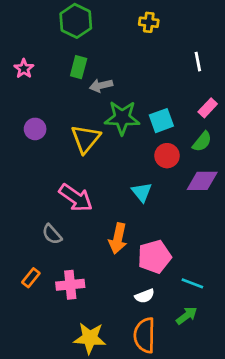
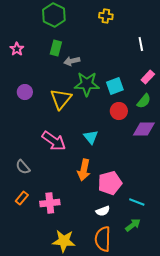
cyan triangle: (142, 192) -> (91, 137), moved
gray semicircle: (52, 234) -> (23, 167), moved

